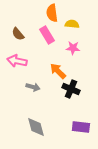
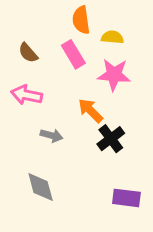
pink star: (73, 48) -> (114, 75), size x1.5
black cross: (71, 89) -> (111, 139), turned 30
gray diamond: (36, 127) -> (41, 187), moved

